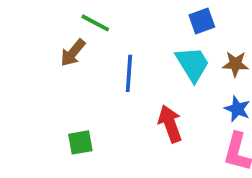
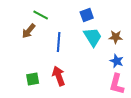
blue square: (202, 21) -> (87, 15), moved
red arrow: (170, 124) -> (59, 76), moved

